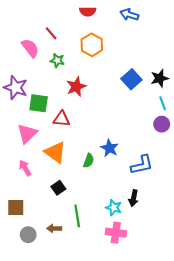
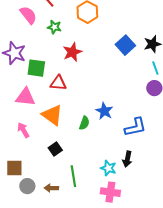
pink triangle: (27, 134) -> (25, 97), turned 50
gray circle: (28, 235) -> (27, 186), moved

